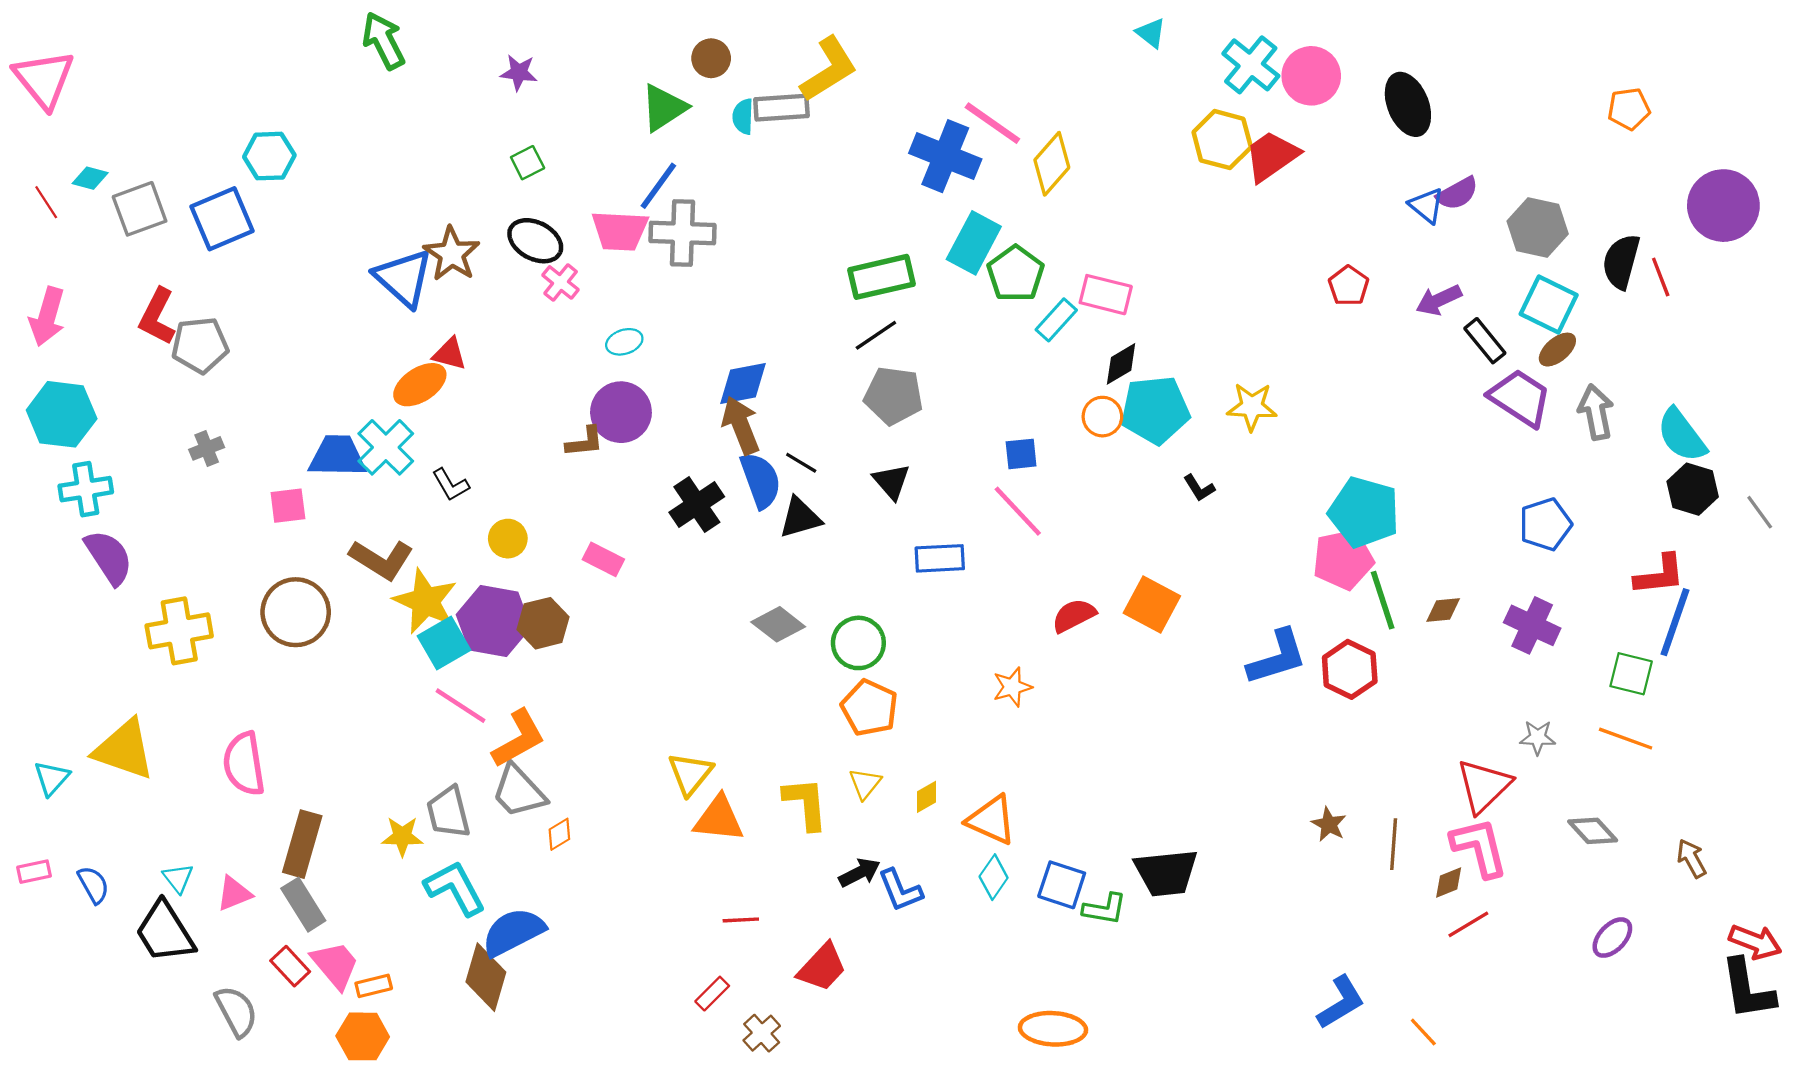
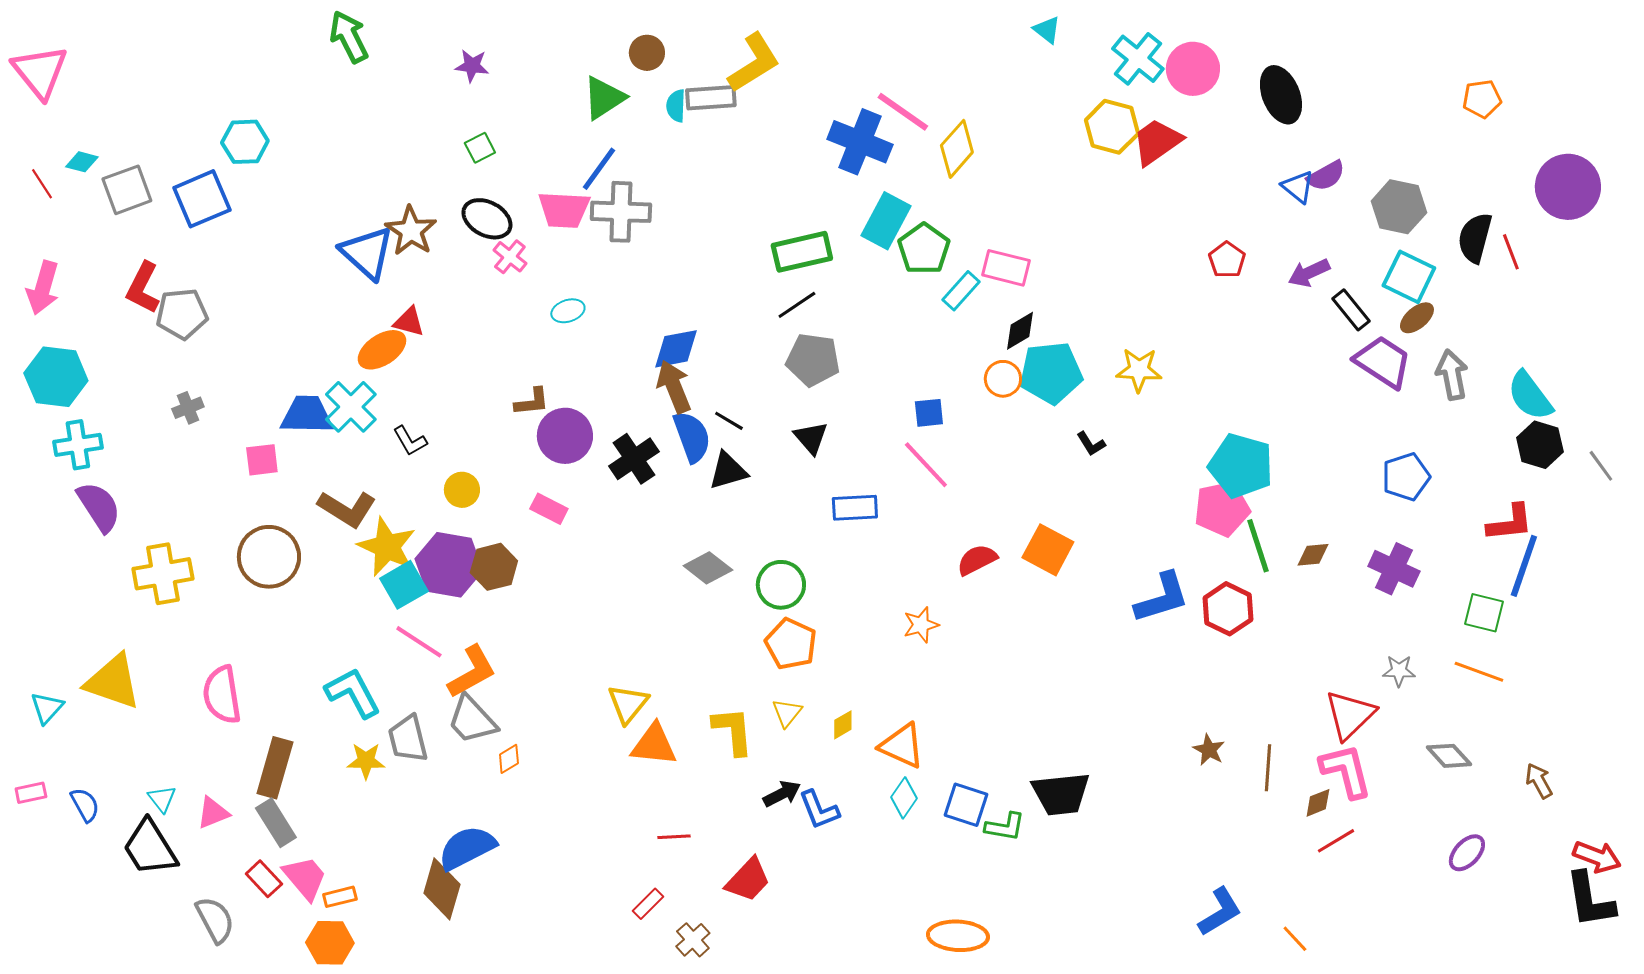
purple circle: (621, 412) -> (565, 436), moved
cyan L-shape: (455, 888) -> (353, 693), moved

